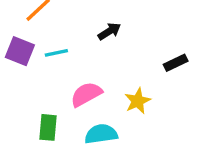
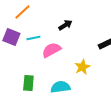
pink semicircle: (86, 94) -> (51, 50), moved

